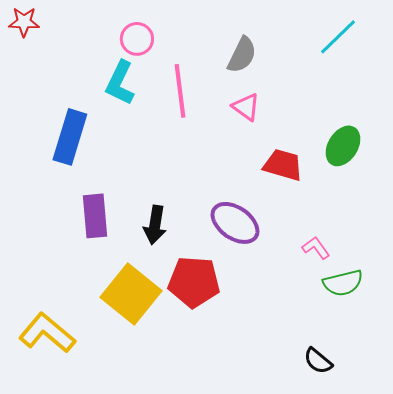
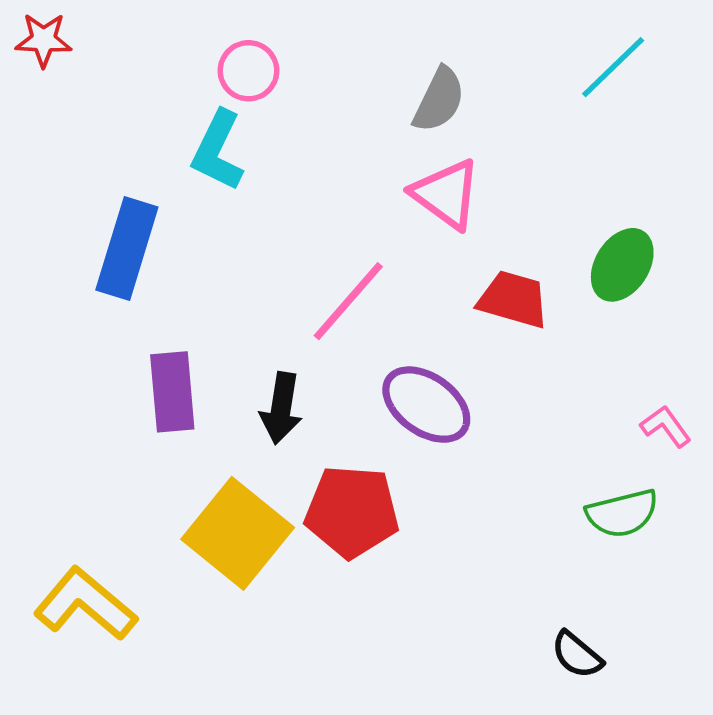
pink line: (180, 91) -> (348, 301), moved, turned 48
pink triangle: (246, 107) -> (446, 194), size x1.4
pink L-shape: (316, 248) -> (666, 426), moved

